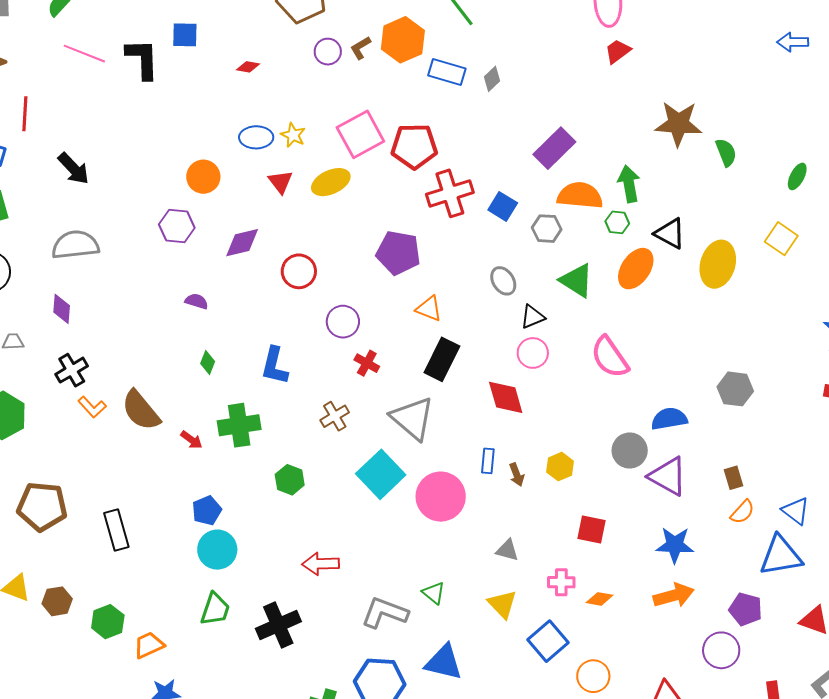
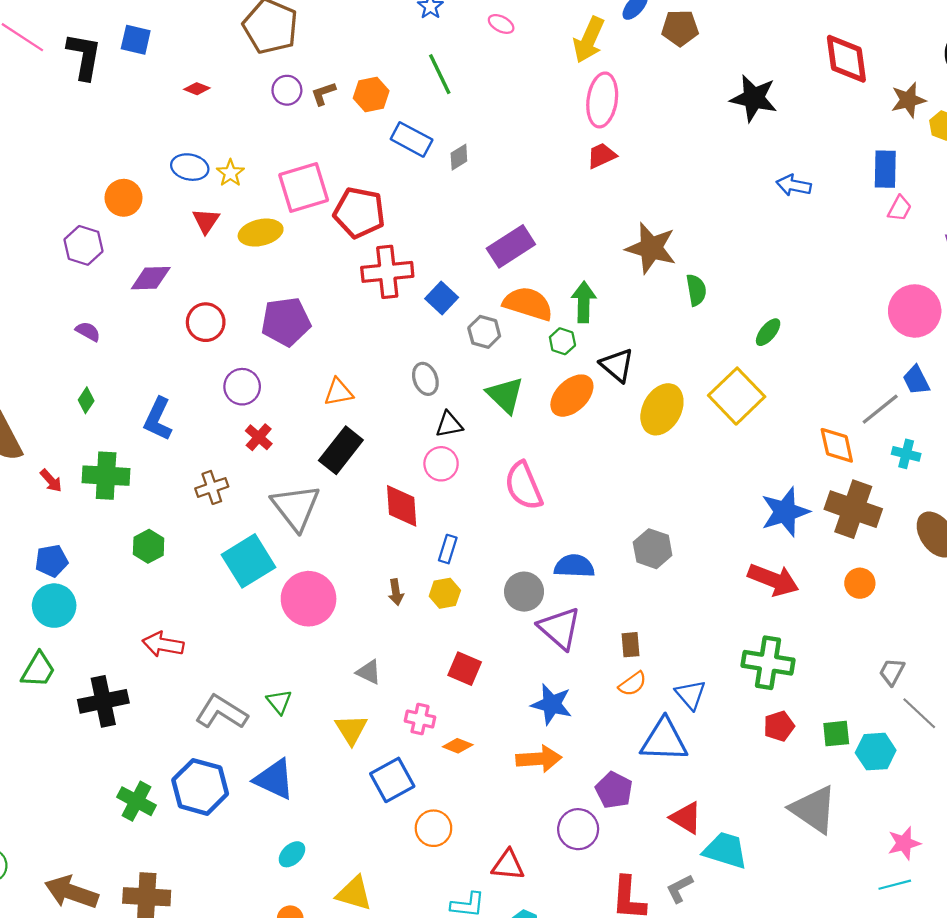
orange hexagon: (403, 40) -> (371, 95), size x0.7
yellow square: (781, 239) -> (737, 396), size x1.5
purple pentagon: (398, 253) -> (286, 322), moved, turned -30
orange triangle: (429, 309) -> (338, 392), turned -44
blue rectangle: (488, 461) -> (448, 549), moved

